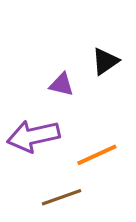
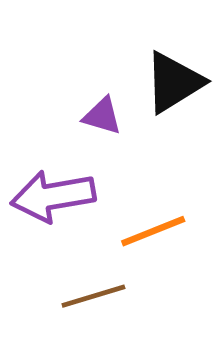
black triangle: (105, 61) -> (174, 82), size x1.4

